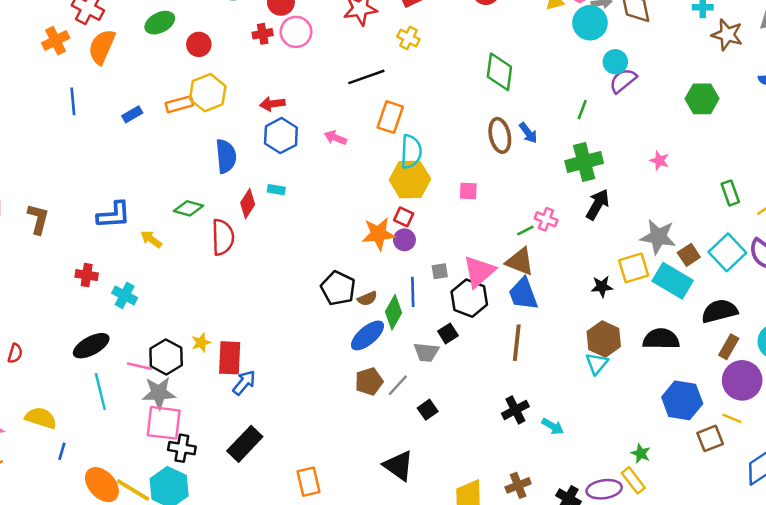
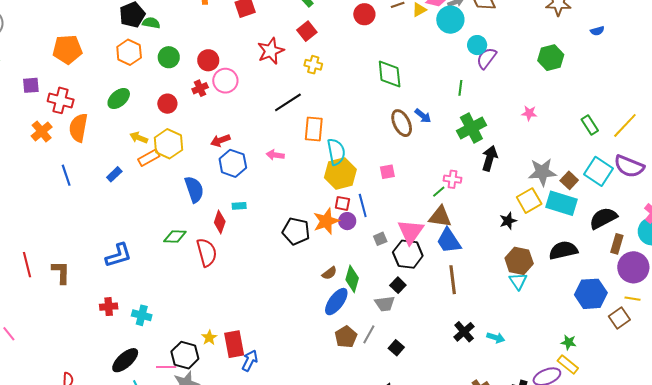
red circle: (199, 44) -> (167, 104), moved
yellow arrow: (151, 239) -> (139, 138), moved
black pentagon: (338, 288) -> (296, 231), moved
blue line: (413, 292) -> (363, 205), moved

